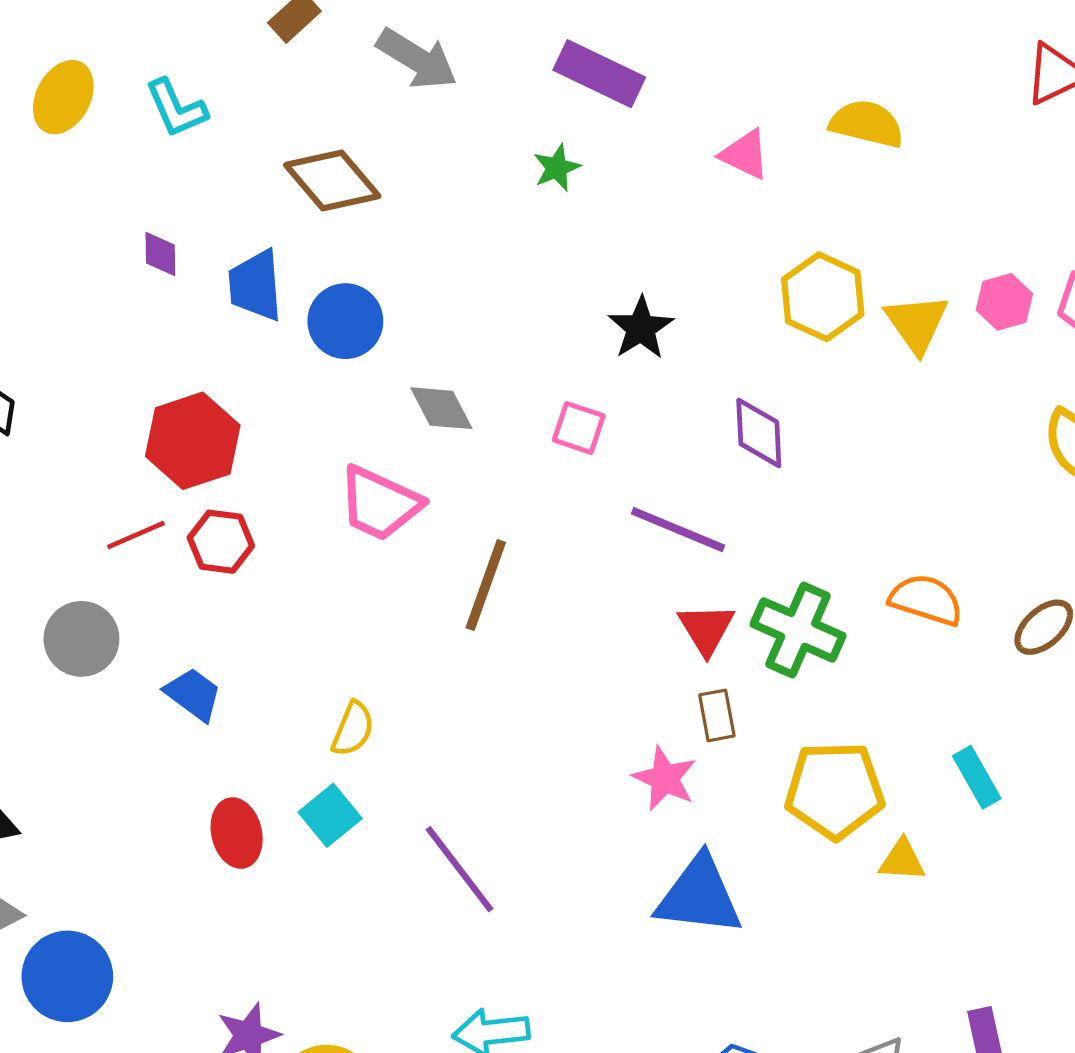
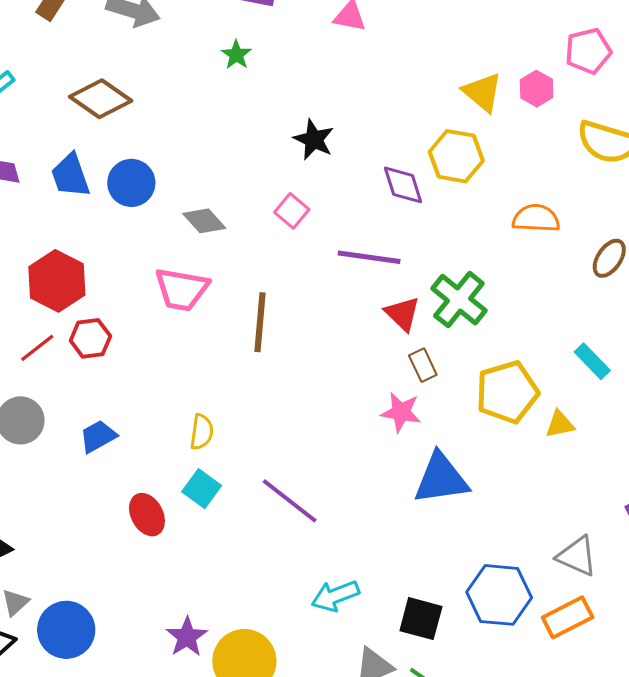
yellow hexagon: (823, 297) -> (456, 156), moved
pink hexagon: (1004, 302) -> (537, 89), moved
pink square: (579, 428) -> (292, 211), turned 36
orange semicircle: (926, 600) -> (536, 218), moved
green cross: (798, 630) -> (459, 300), turned 30
blue trapezoid: (193, 694) -> (98, 436), turned -51

